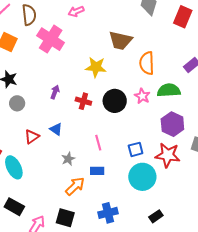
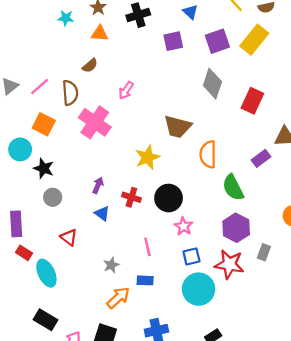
pink arrow: (76, 11) -> (126, 90), turned -35
yellow star: (96, 67) -> (147, 157), turned -30
green semicircle: (169, 90) -> (233, 188), turned -115
pink star: (142, 96) -> (183, 226), moved
blue triangle: (56, 129) -> (102, 213), moved
red triangle: (32, 137) -> (69, 237), turned -49

